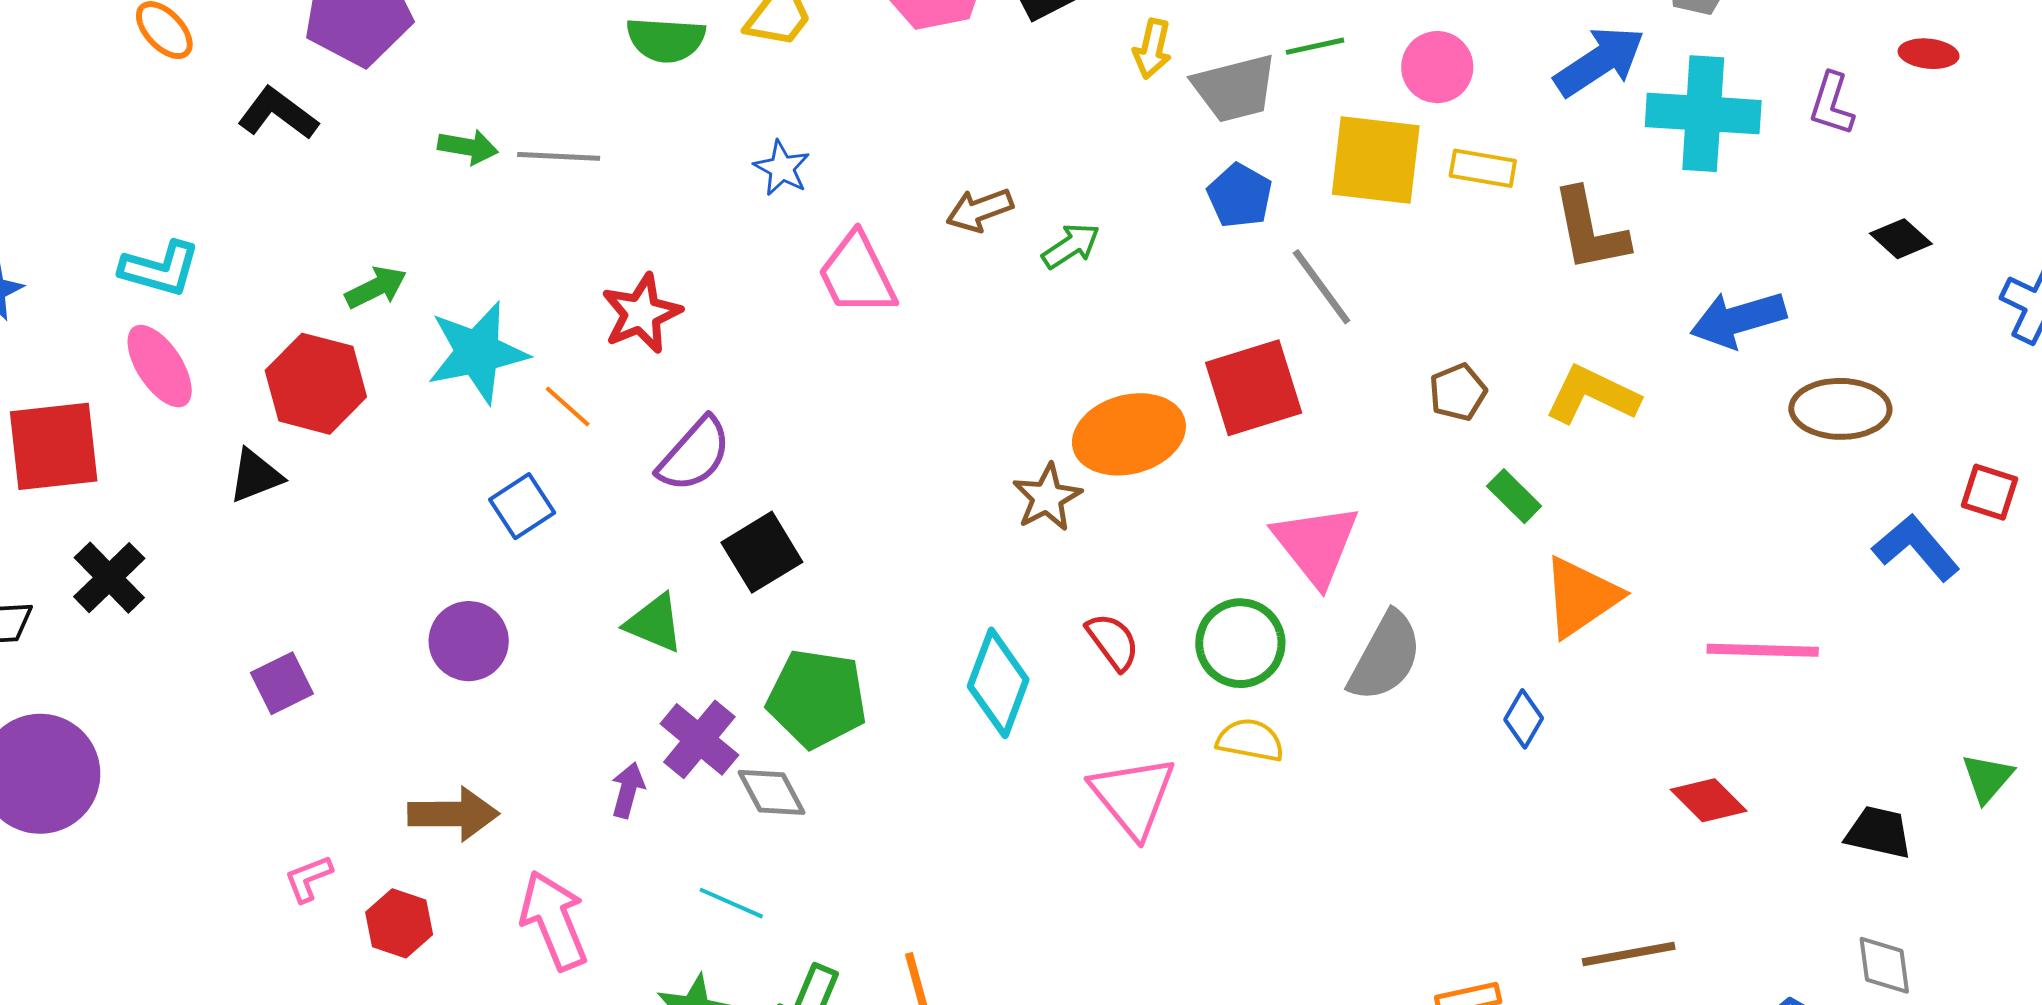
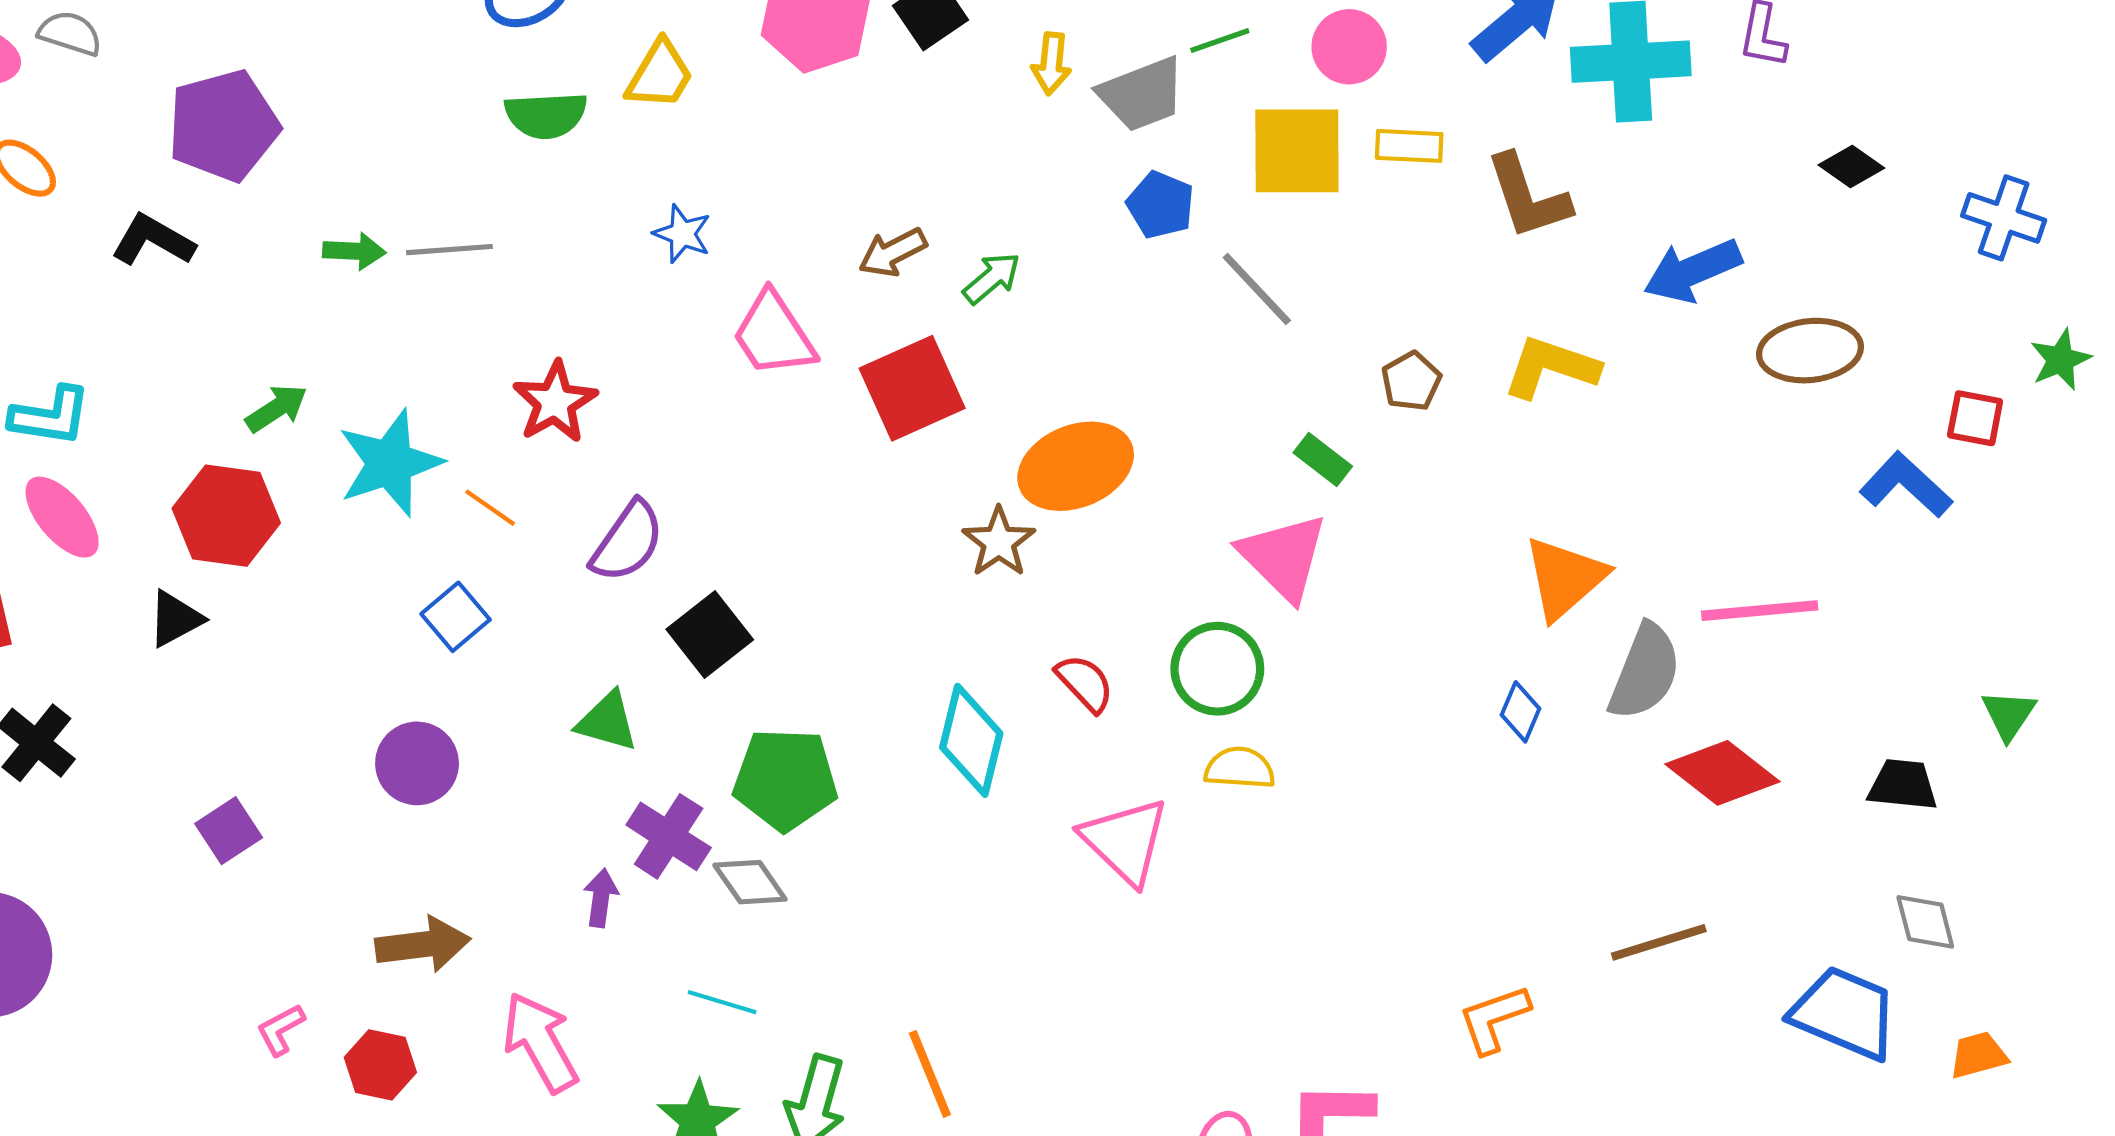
red square: (1254, 388) -> (912, 388), moved
green rectangle: (1514, 496) -> (1323, 460), moved
gray semicircle: (1385, 657) -> (1645, 672), moved
red diamond: (1709, 800) -> (1722, 773), size x1.4

